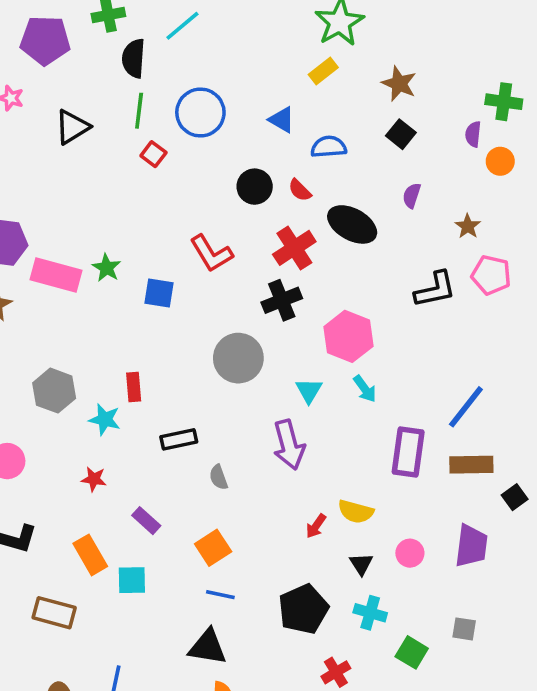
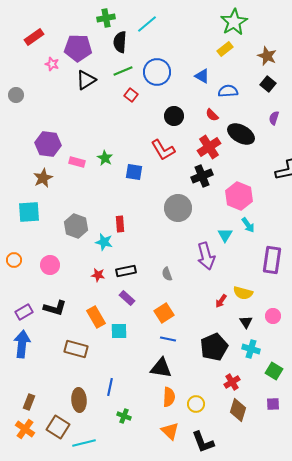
purple pentagon: (45, 40) -> (78, 48), moved
green line: (139, 111) -> (123, 71), turned 60
black circle: (255, 187) -> (174, 116), moved
pink rectangle: (56, 275) -> (77, 162), size x0.6
cyan triangle: (309, 391) -> (225, 235), moved
black rectangle: (179, 439) -> (126, 271), moved

